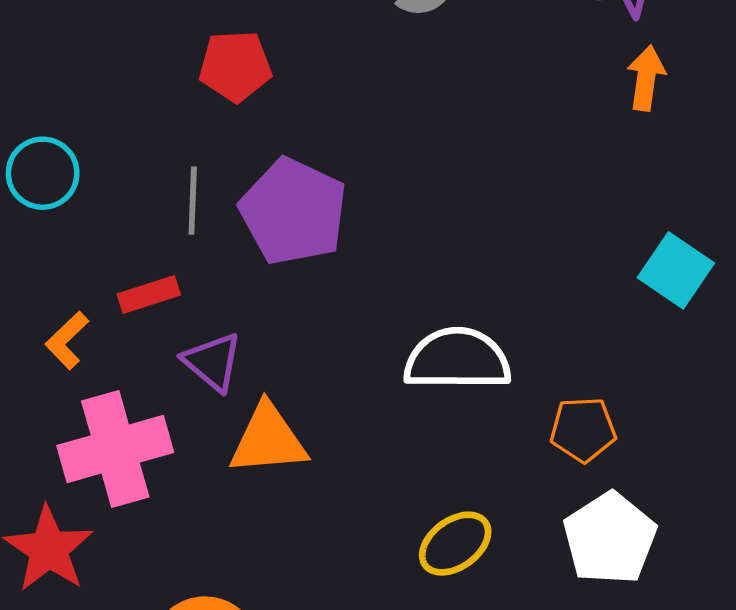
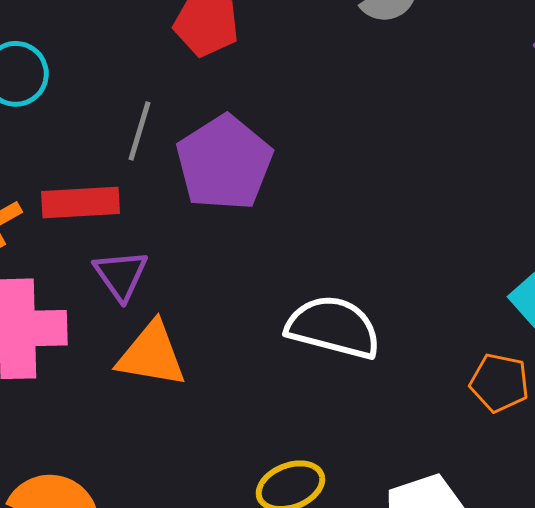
red rectangle: (149, 294) -> (81, 202), size x1.4
orange pentagon: (583, 430) -> (499, 383), moved

